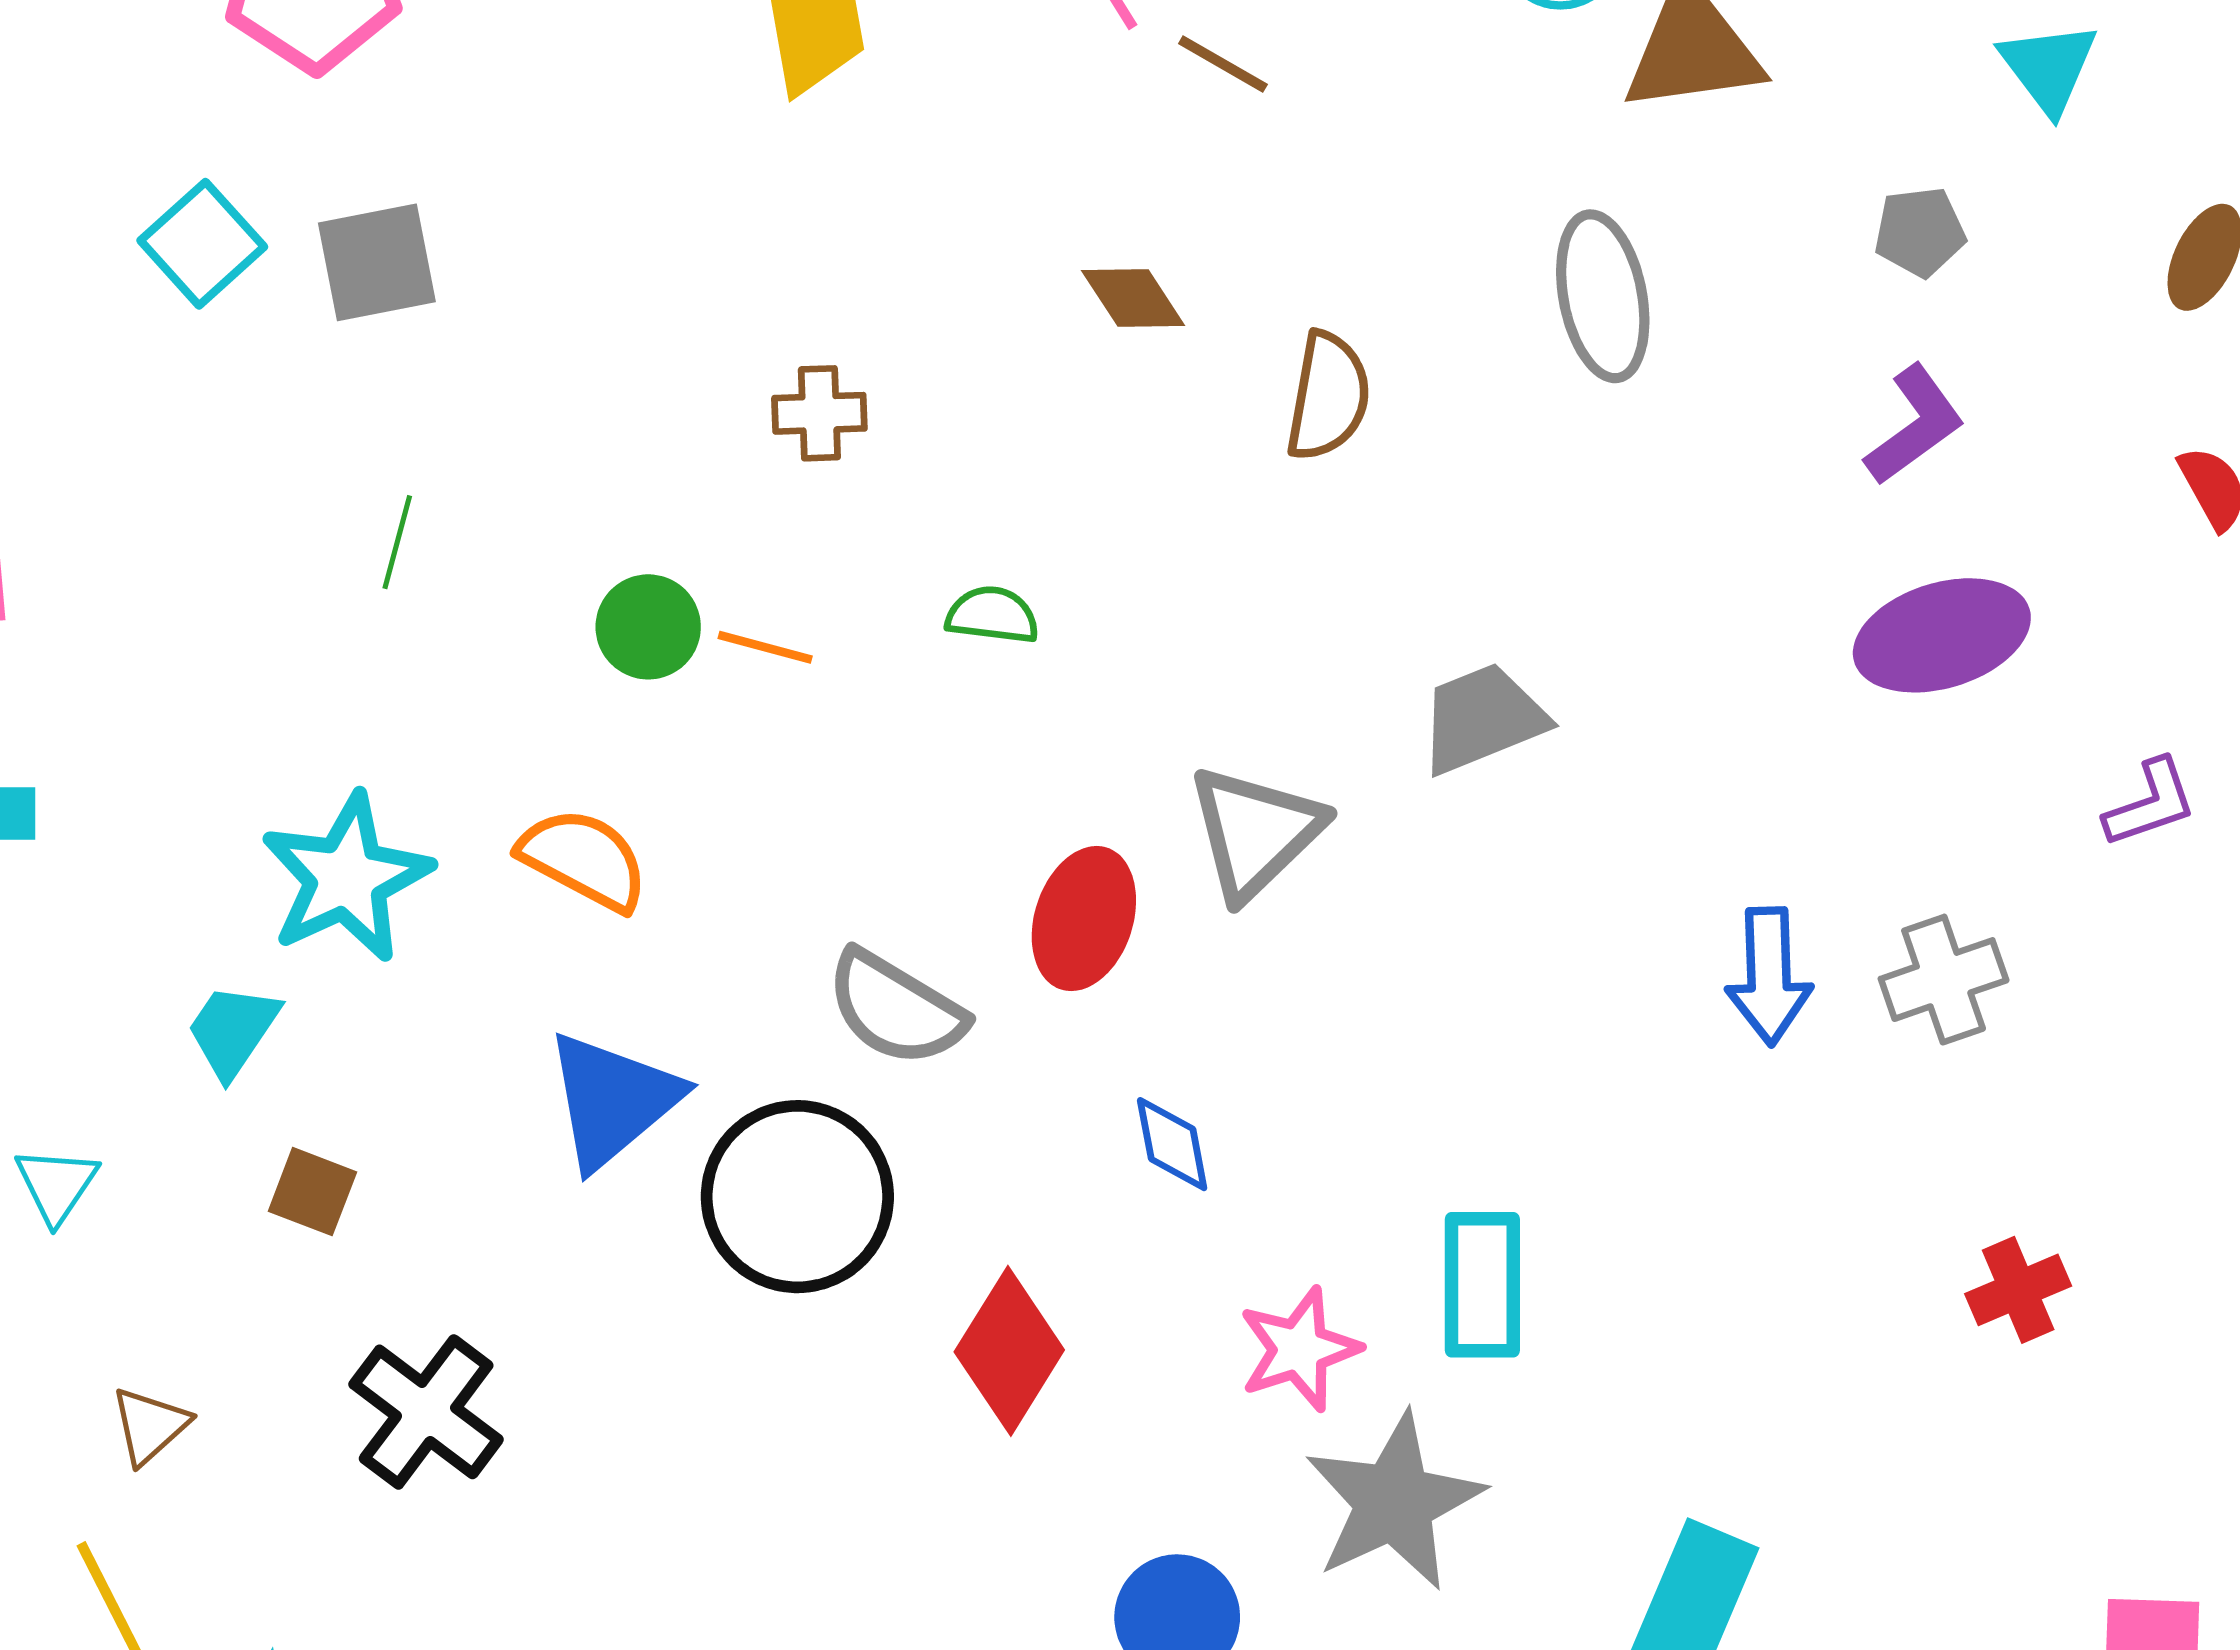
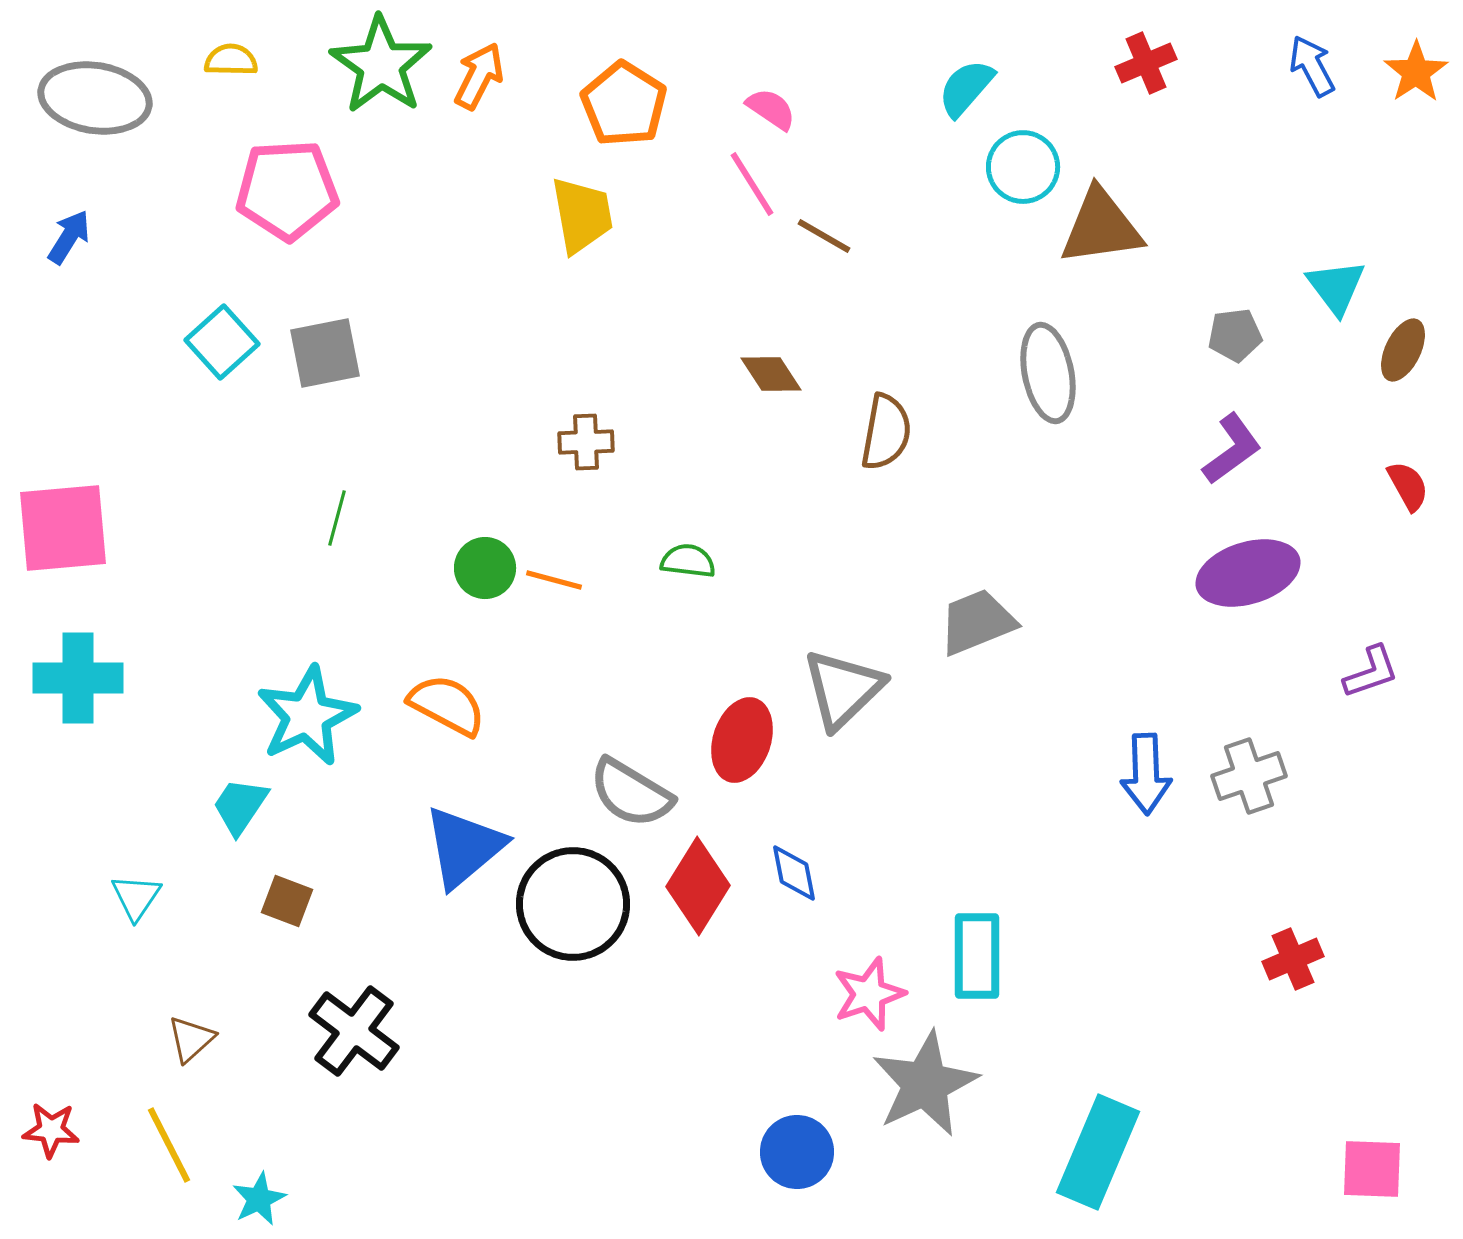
cyan triangle: (2049, 67) -> (1336, 287), moved
red diamond: (1009, 1351) -> (698, 886), moved

